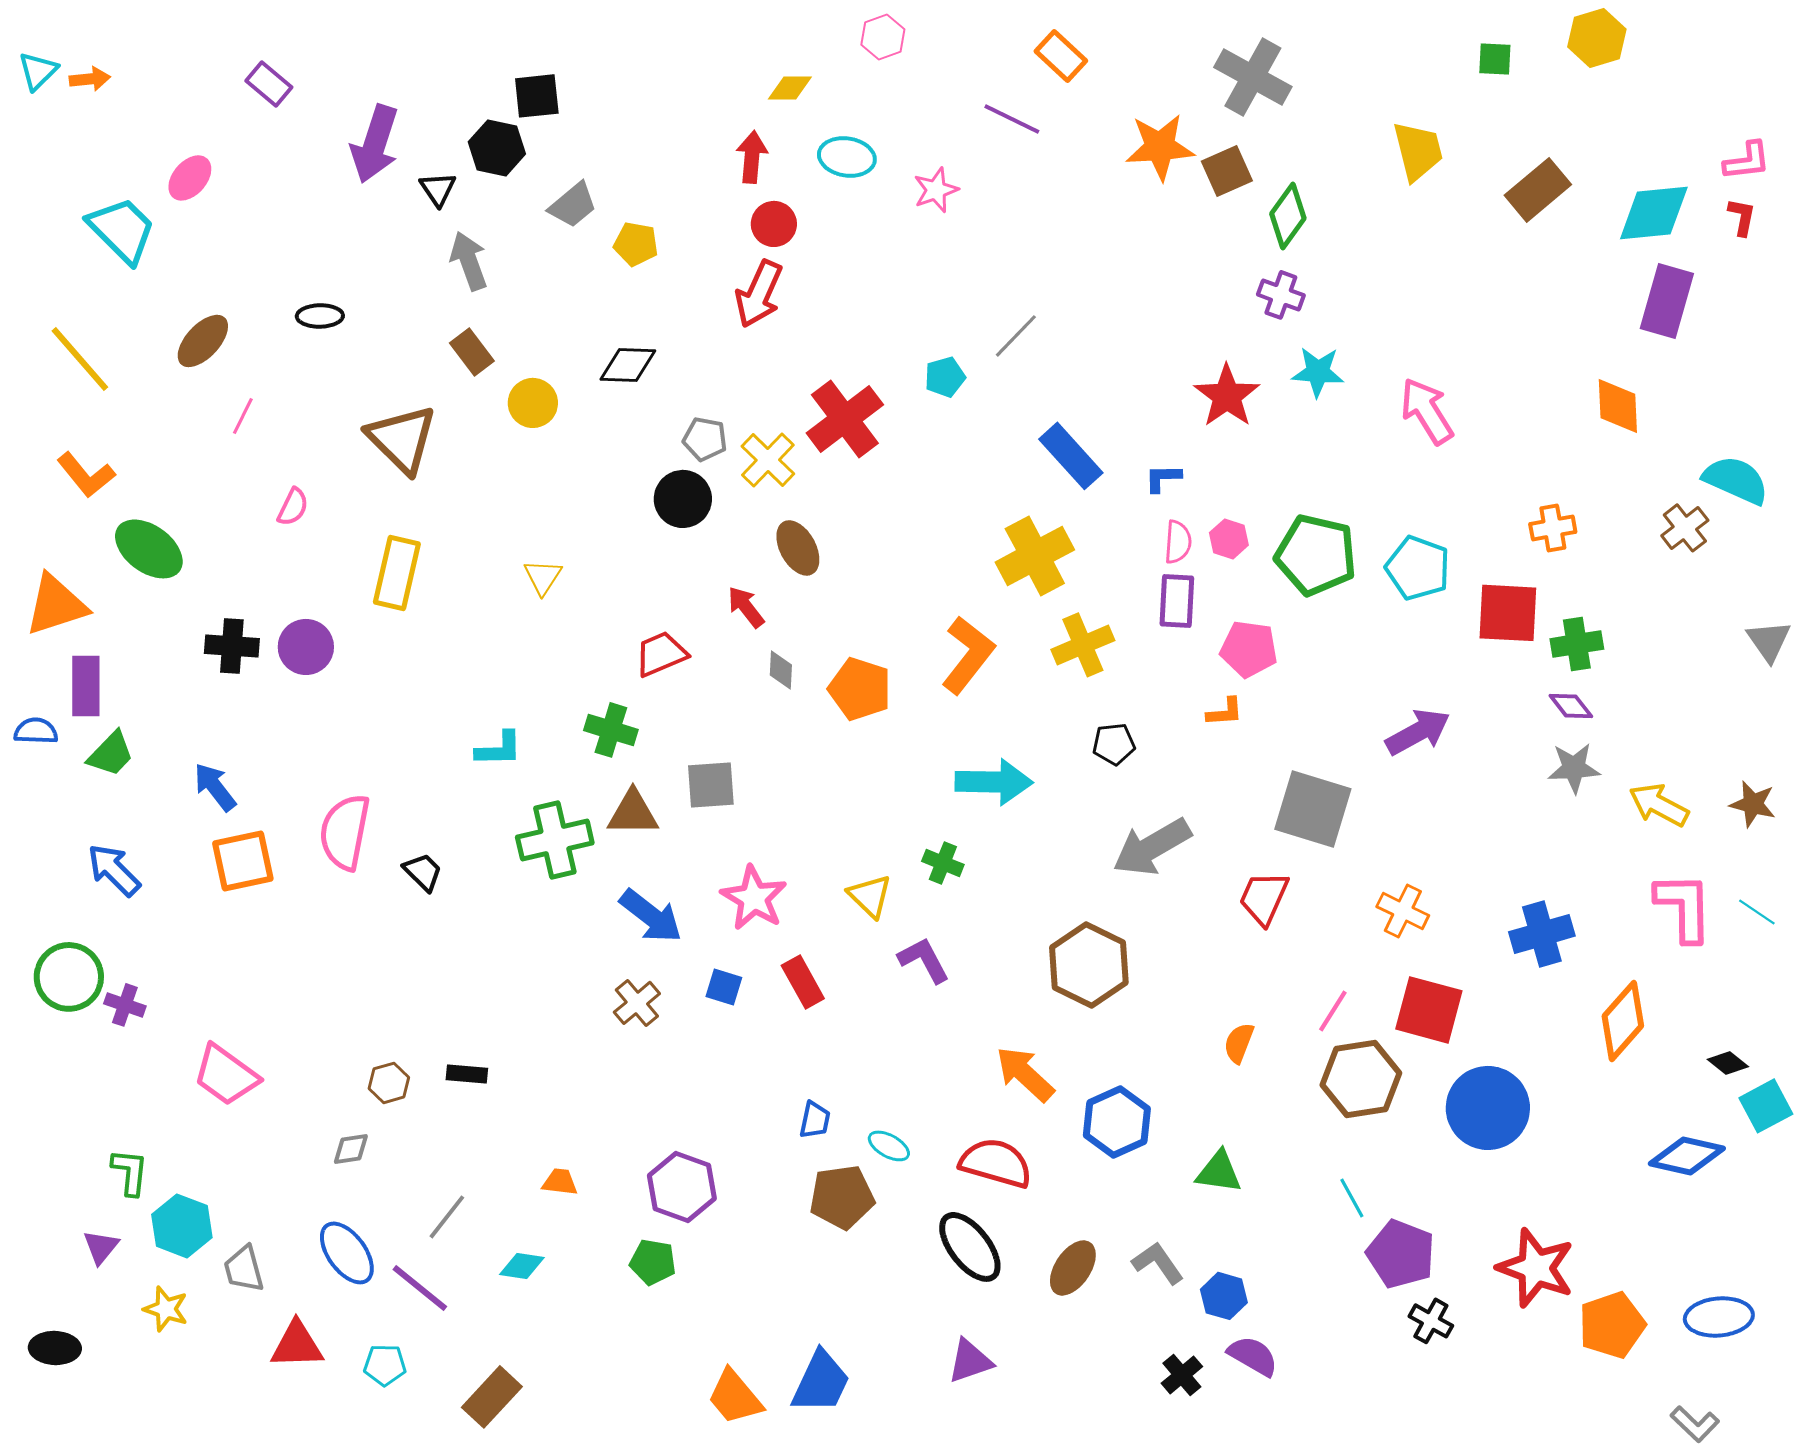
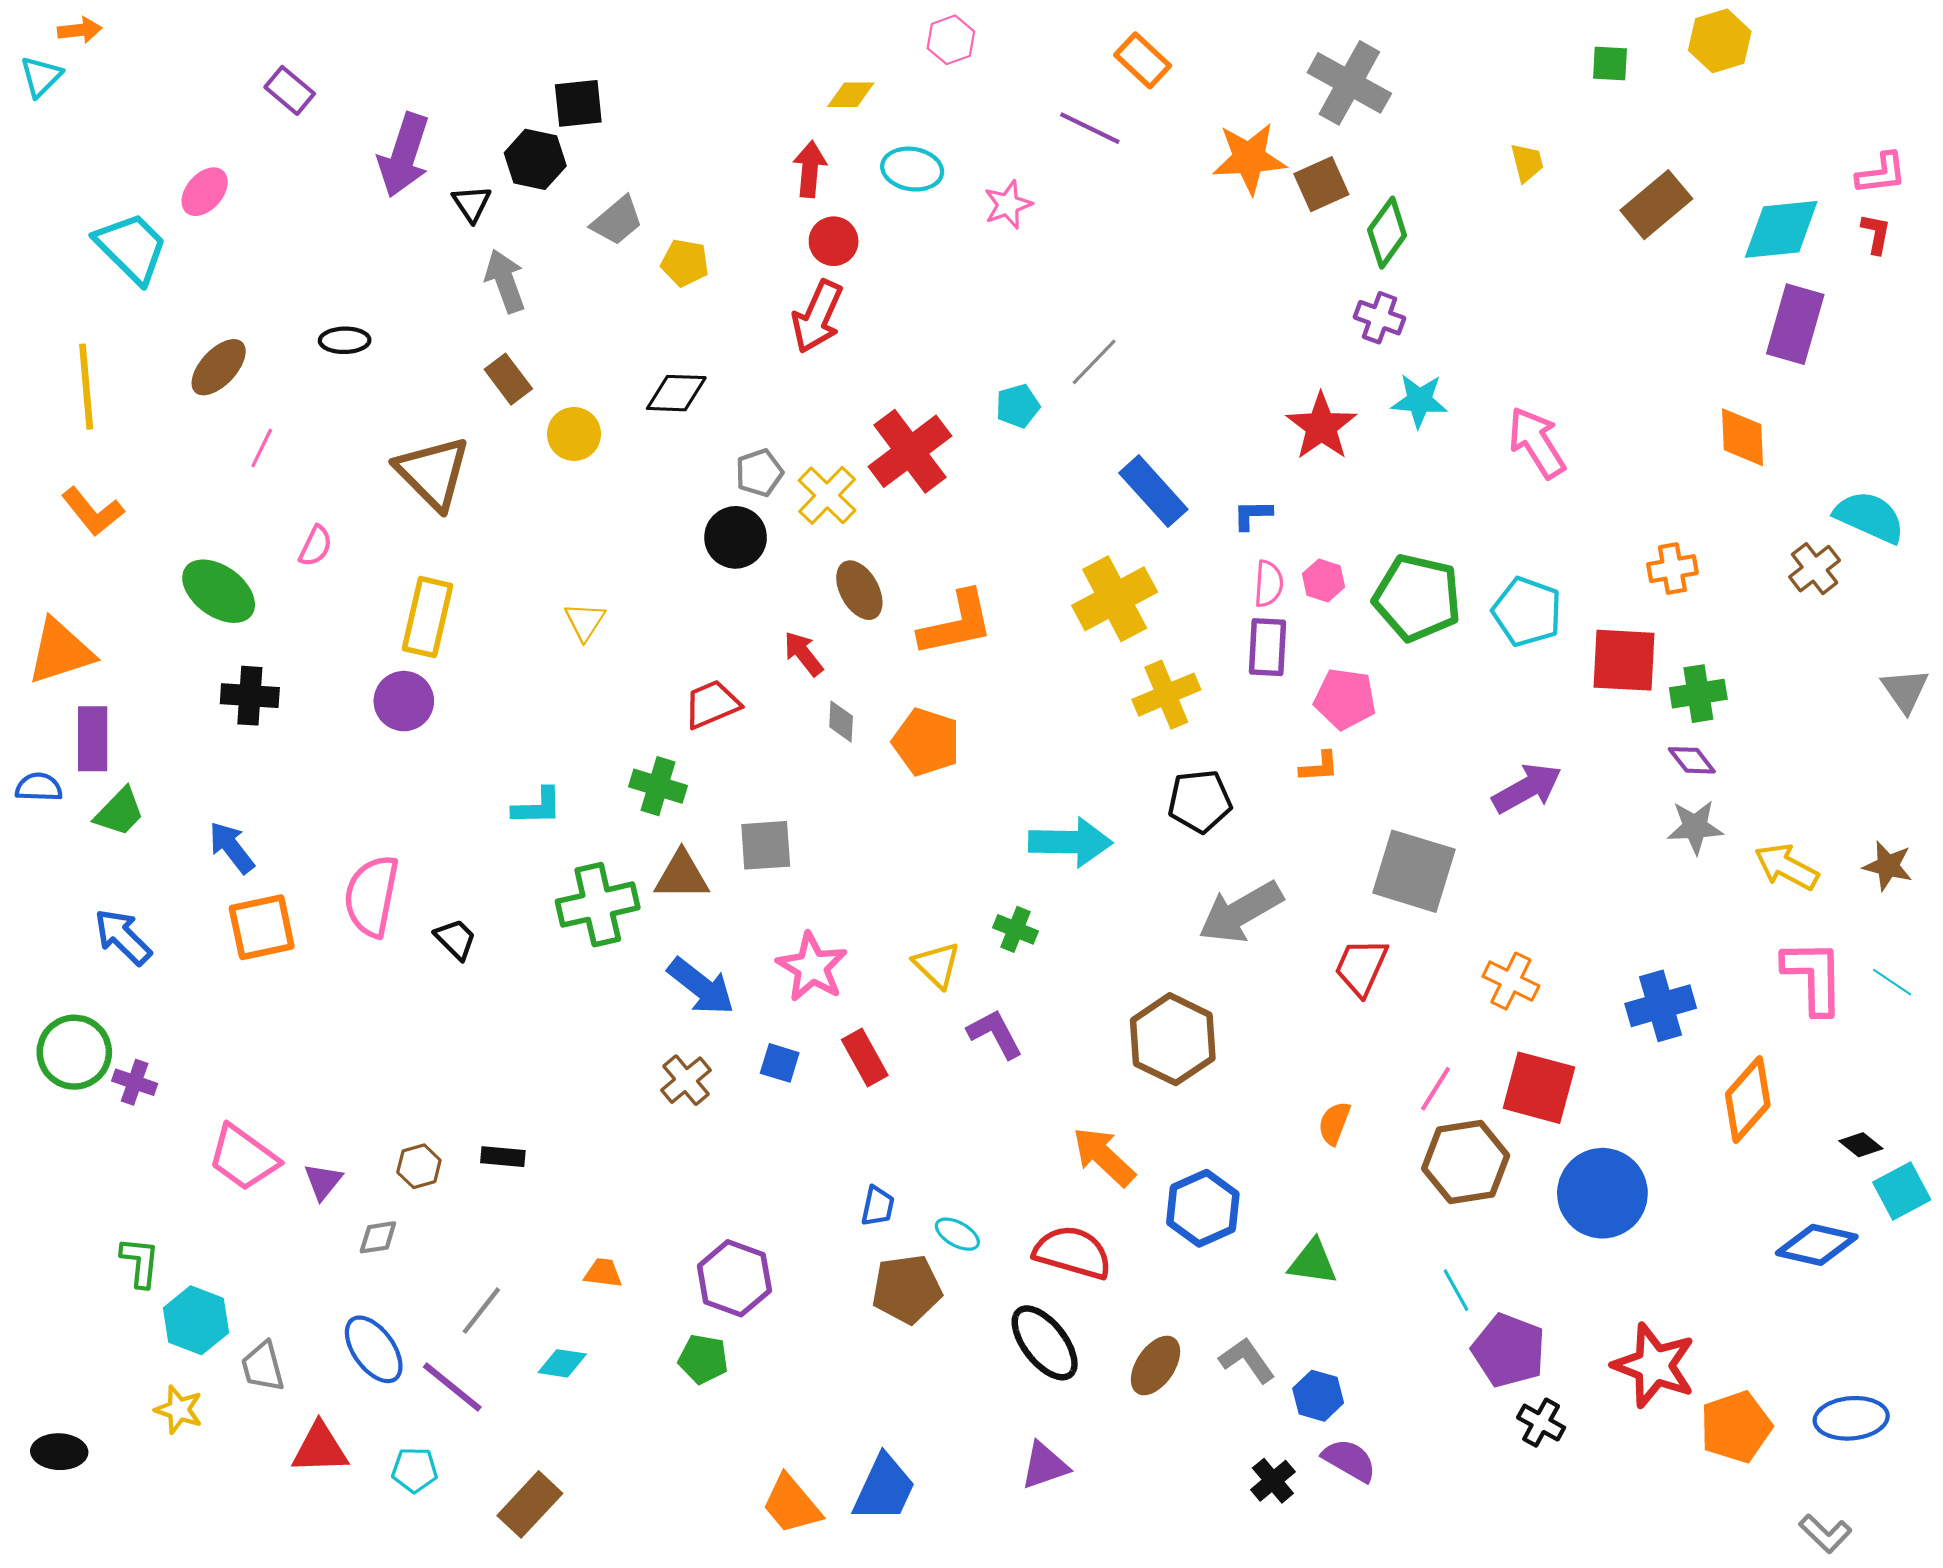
orange arrow: (90, 79) -> (80, 30), moved
yellow trapezoid: (1418, 151) -> (1527, 163), size x0.6
yellow line: (80, 359) -> (86, 387), turned 36
gray pentagon: (705, 439) -> (759, 473), turned -30
green ellipse: (149, 549) -> (219, 591), moved
purple circle: (306, 647) -> (404, 701), moved
orange L-shape: (968, 655) -> (956, 624), moved, turned 40
black pentagon: (1114, 744) -> (1200, 801), size x1.4
purple triangle: (101, 1247) -> (323, 1181), moved

